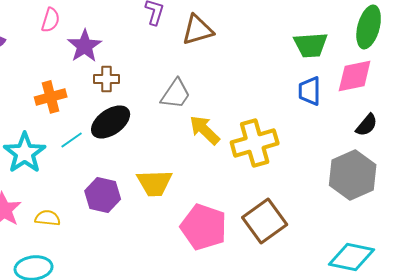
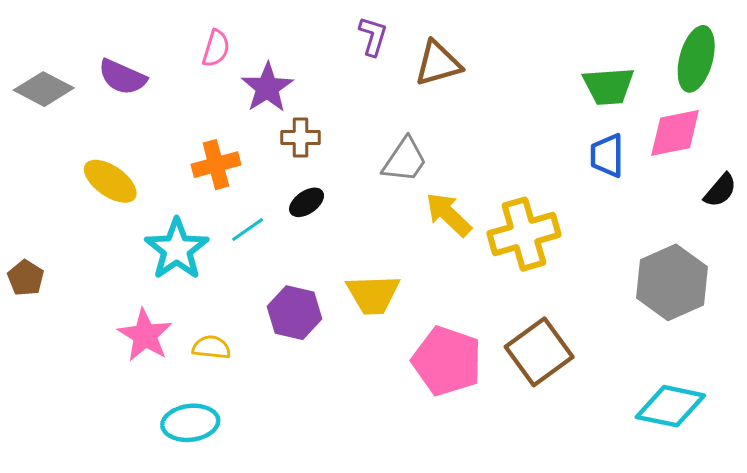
black ellipse: (111, 122) -> (307, 202), size x0.6
black semicircle: (367, 125) -> (720, 190), moved

